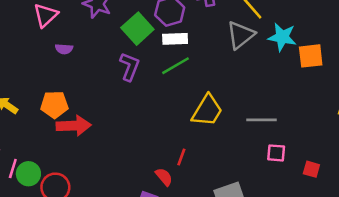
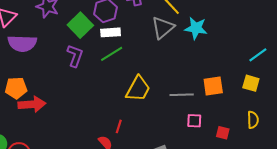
purple semicircle: (64, 49) -> (22, 43), size x2.0
orange square: (311, 56) -> (213, 86), moved

